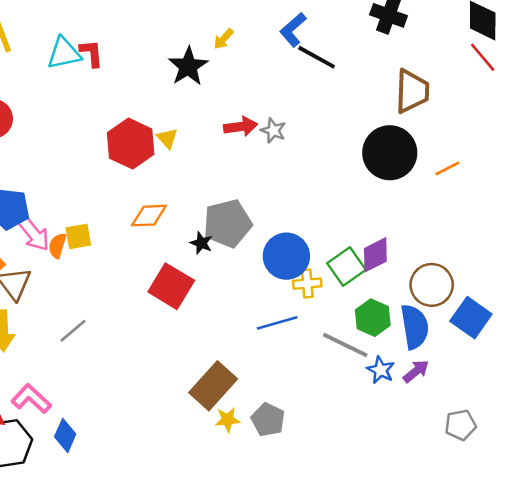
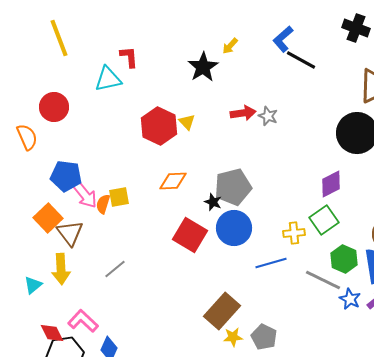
cyan triangle: (64, 53) -> (108, 79), moved
purple diamond: (375, 255) -> (331, 184), moved
blue circle: (286, 256) -> (234, 228), moved

